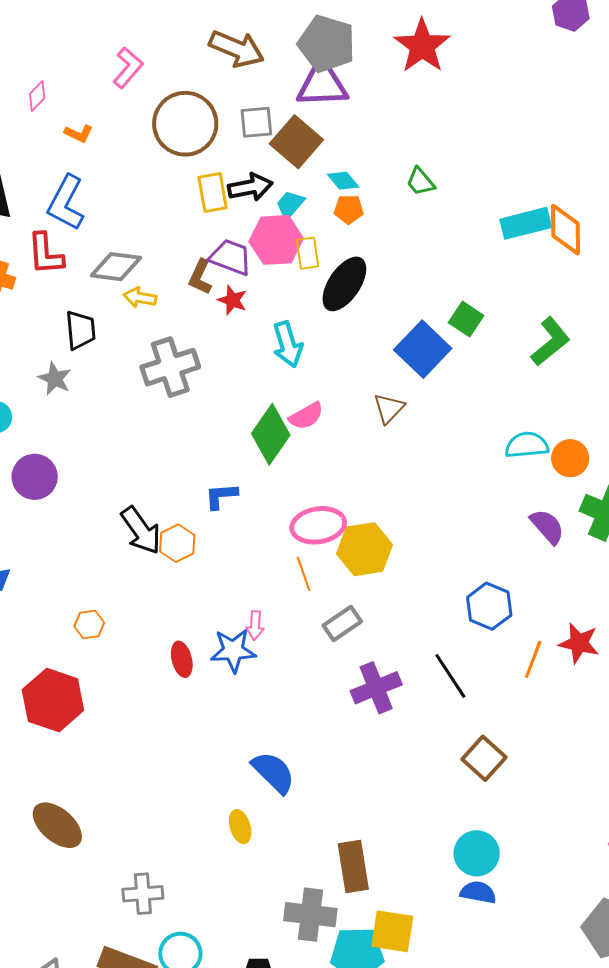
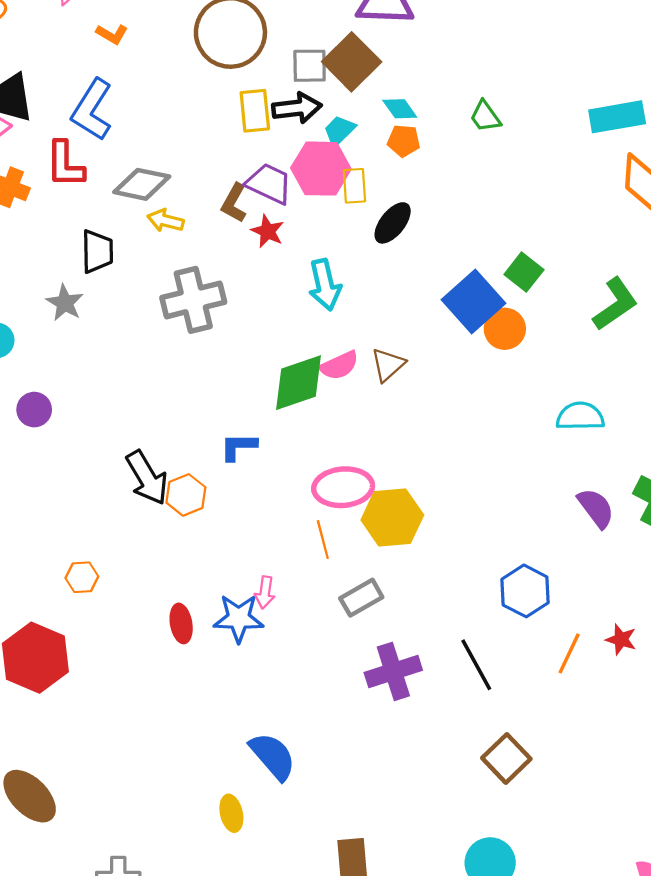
gray square: (256, 122) -> (310, 66), moved
cyan rectangle: (526, 223) -> (617, 117), moved
black ellipse: (344, 284) -> (393, 223), size x0.7
brown triangle: (389, 408) -> (388, 365), moved
green diamond: (271, 434) -> (298, 383), turned 32
orange circle: (570, 458) -> (505, 329), moved
purple circle: (35, 477) -> (34, 410), size x0.7
red star: (579, 643) -> (621, 639), size x0.7

